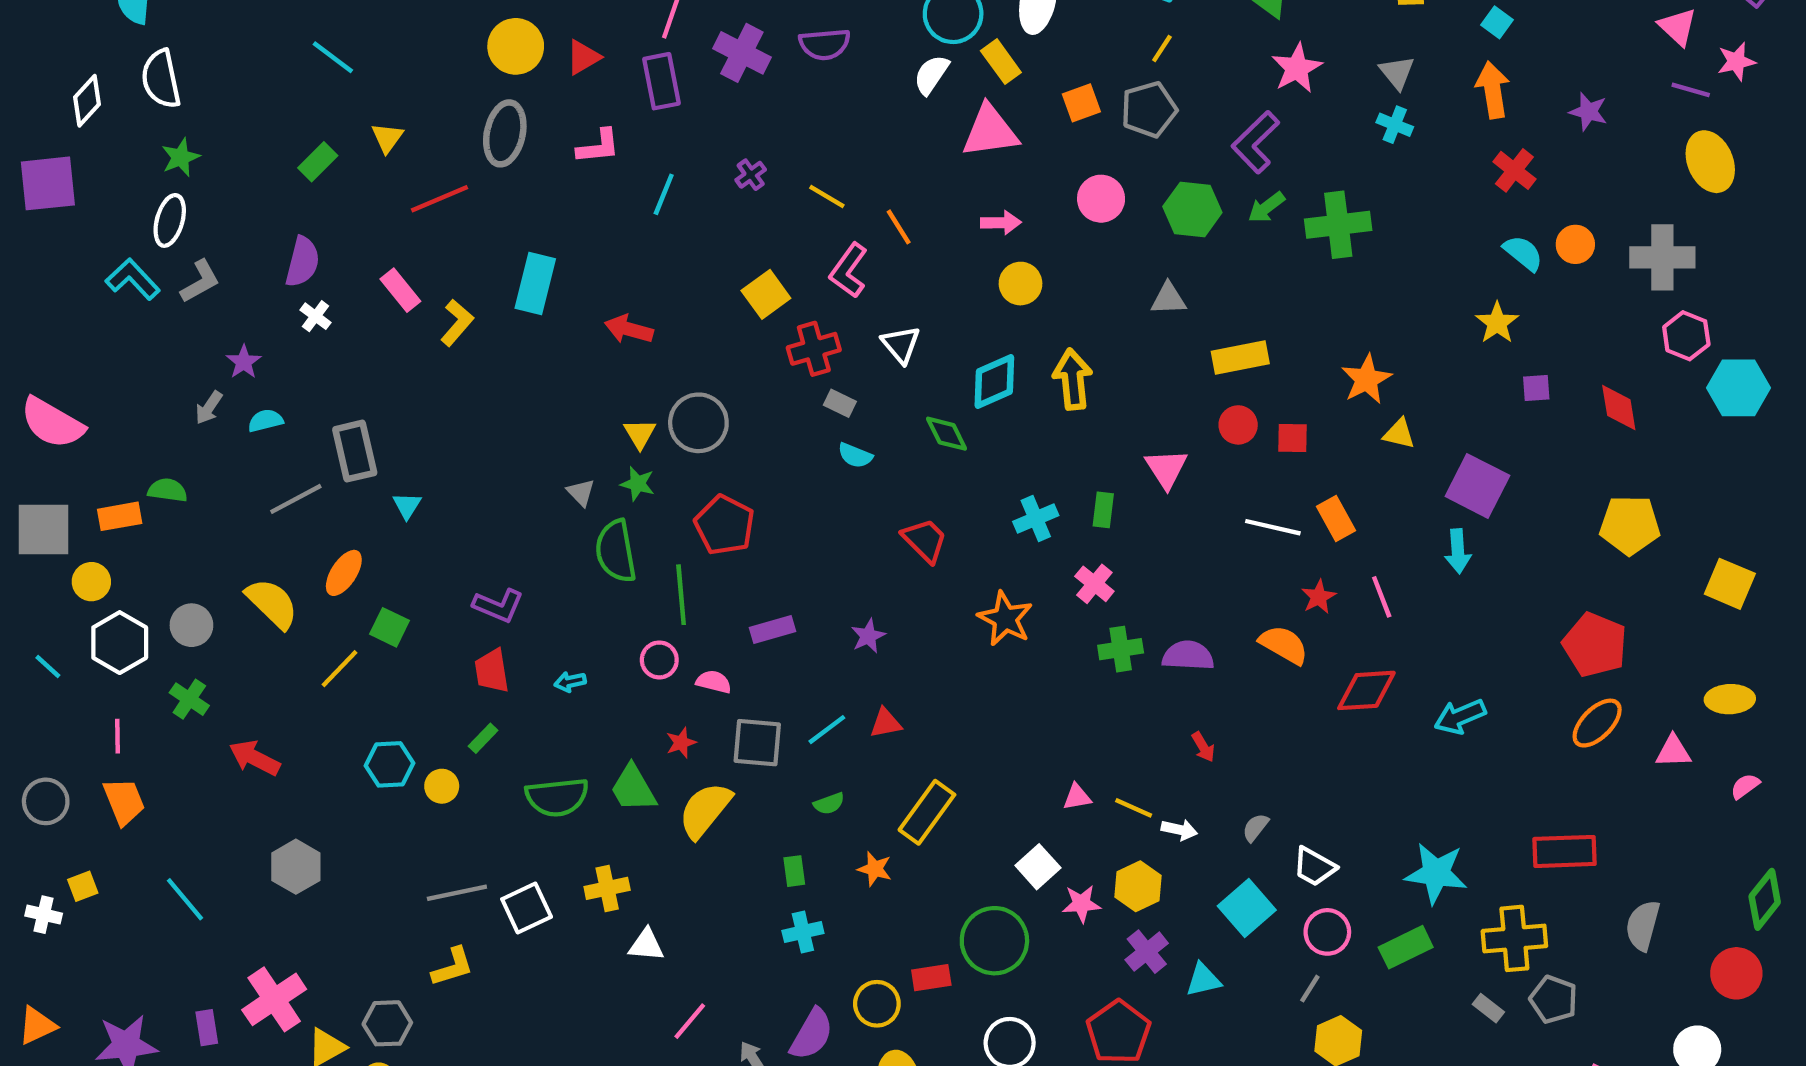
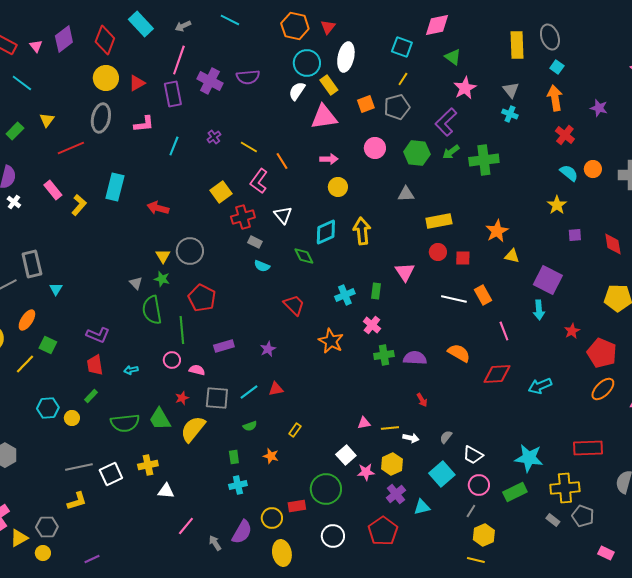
red star: (1319, 597) -> (572, 331), moved
yellow line: (1134, 808) -> (390, 428), turned -30
yellow rectangle: (927, 812) -> (295, 430), size x0.5

